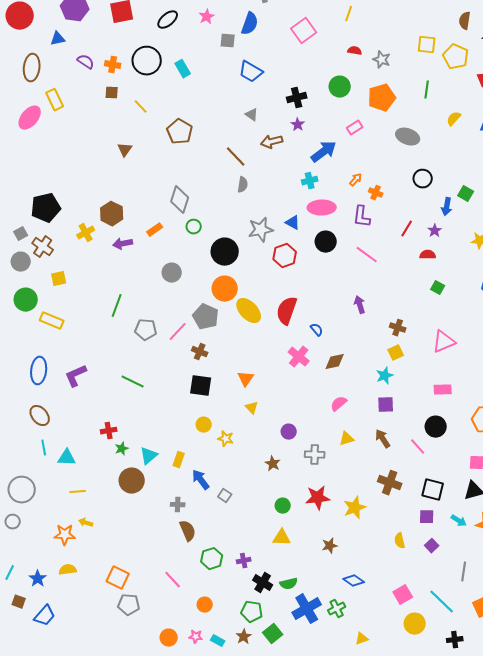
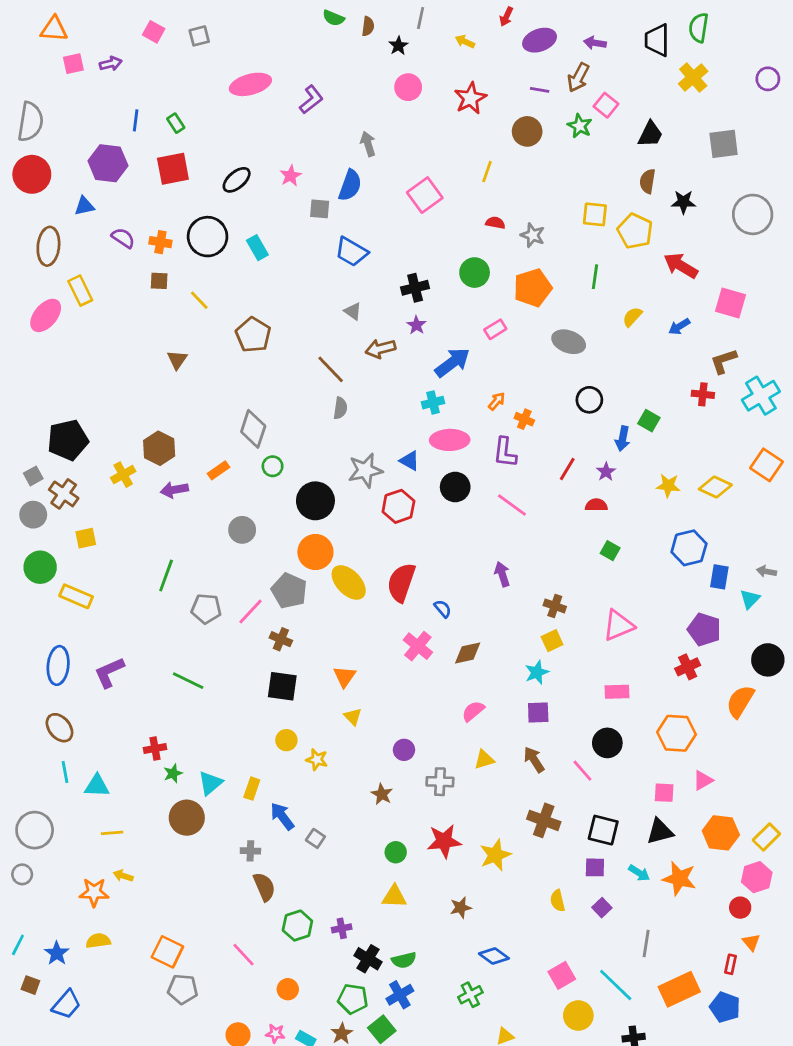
blue cross: (307, 609) -> (400, 995), moved, size x0.7

